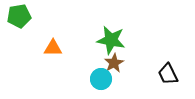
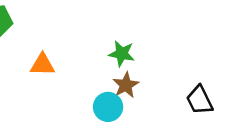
green star: (111, 40) -> (122, 54), size x0.7

